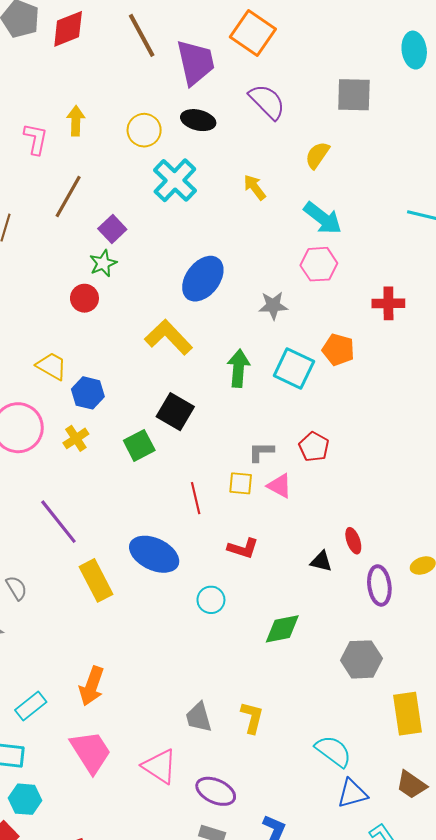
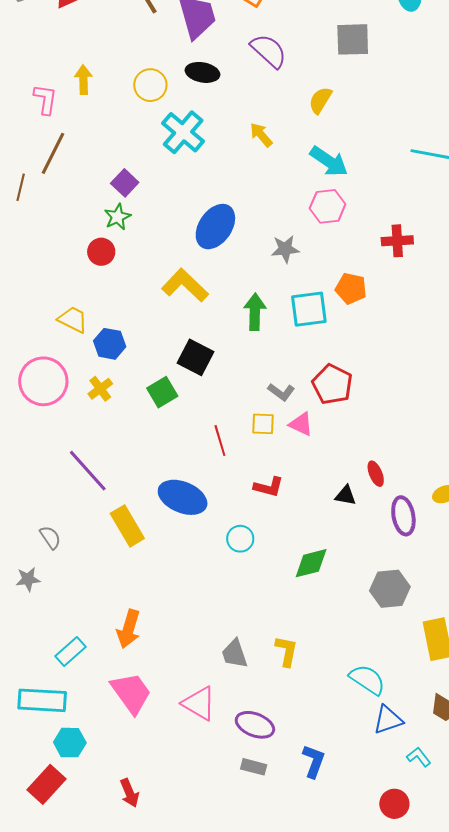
brown line: (68, 196) -> (53, 153), moved
cyan square: (294, 369) -> (309, 309), turned -30
red pentagon: (314, 447) -> (332, 384), size x1.4
gray L-shape: (261, 452) -> (281, 392), turned -140

